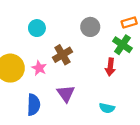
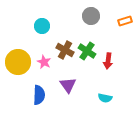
gray circle: (90, 27) -> (91, 16), moved
green cross: (122, 45) -> (87, 51), moved
brown cross: (62, 55) -> (65, 50), turned -30

